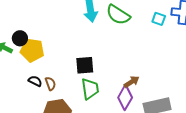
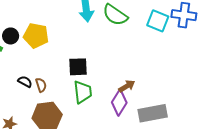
cyan square: (159, 19) -> (158, 21), size x1.5
yellow pentagon: (32, 50) -> (36, 36), moved

